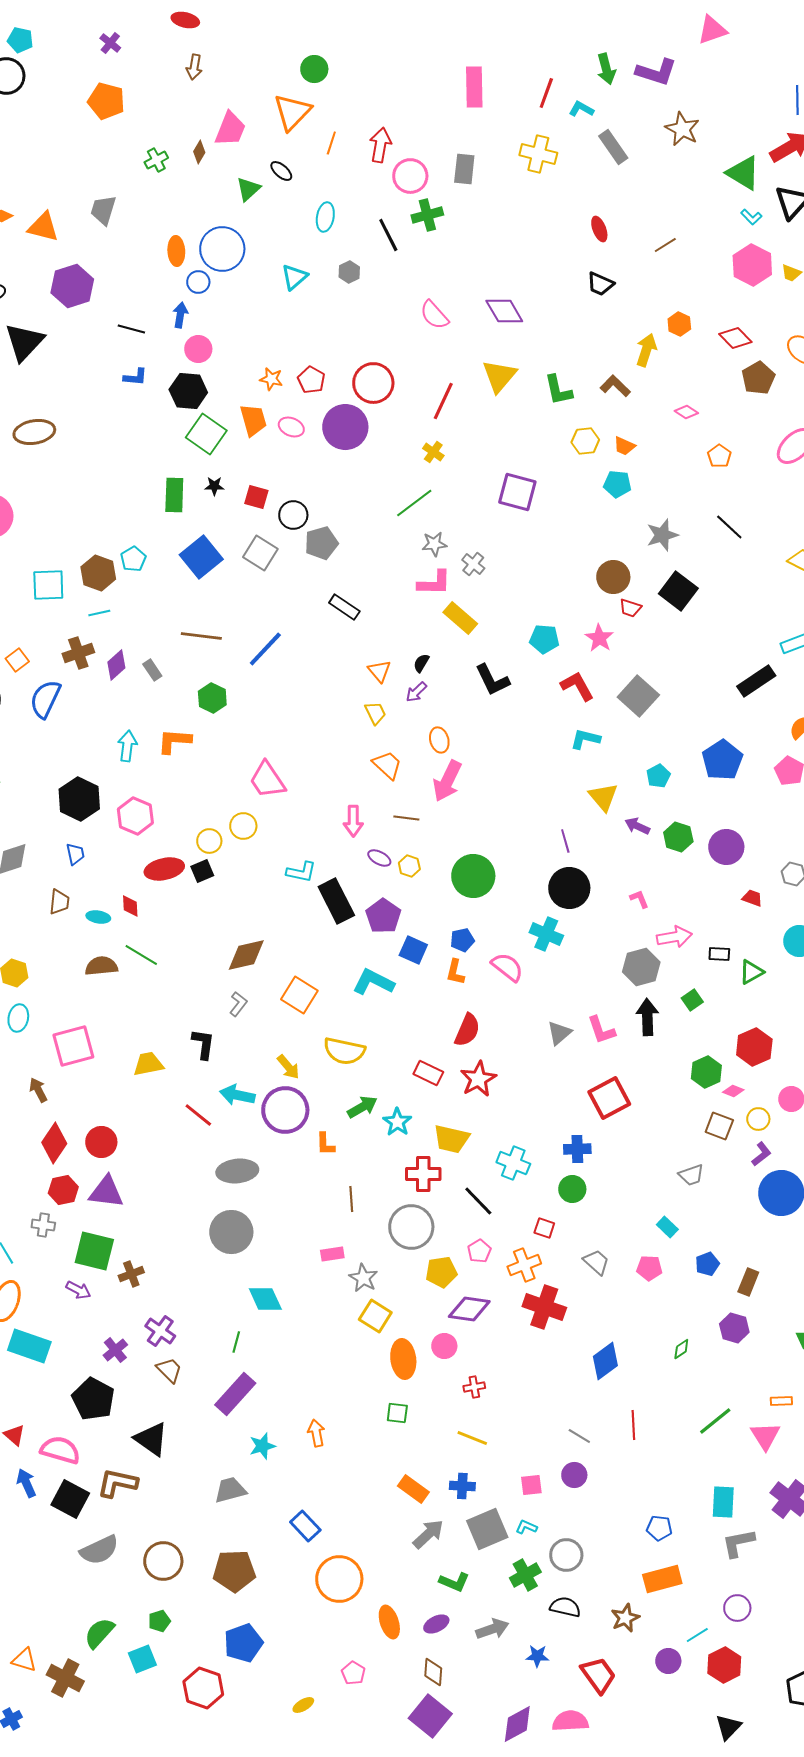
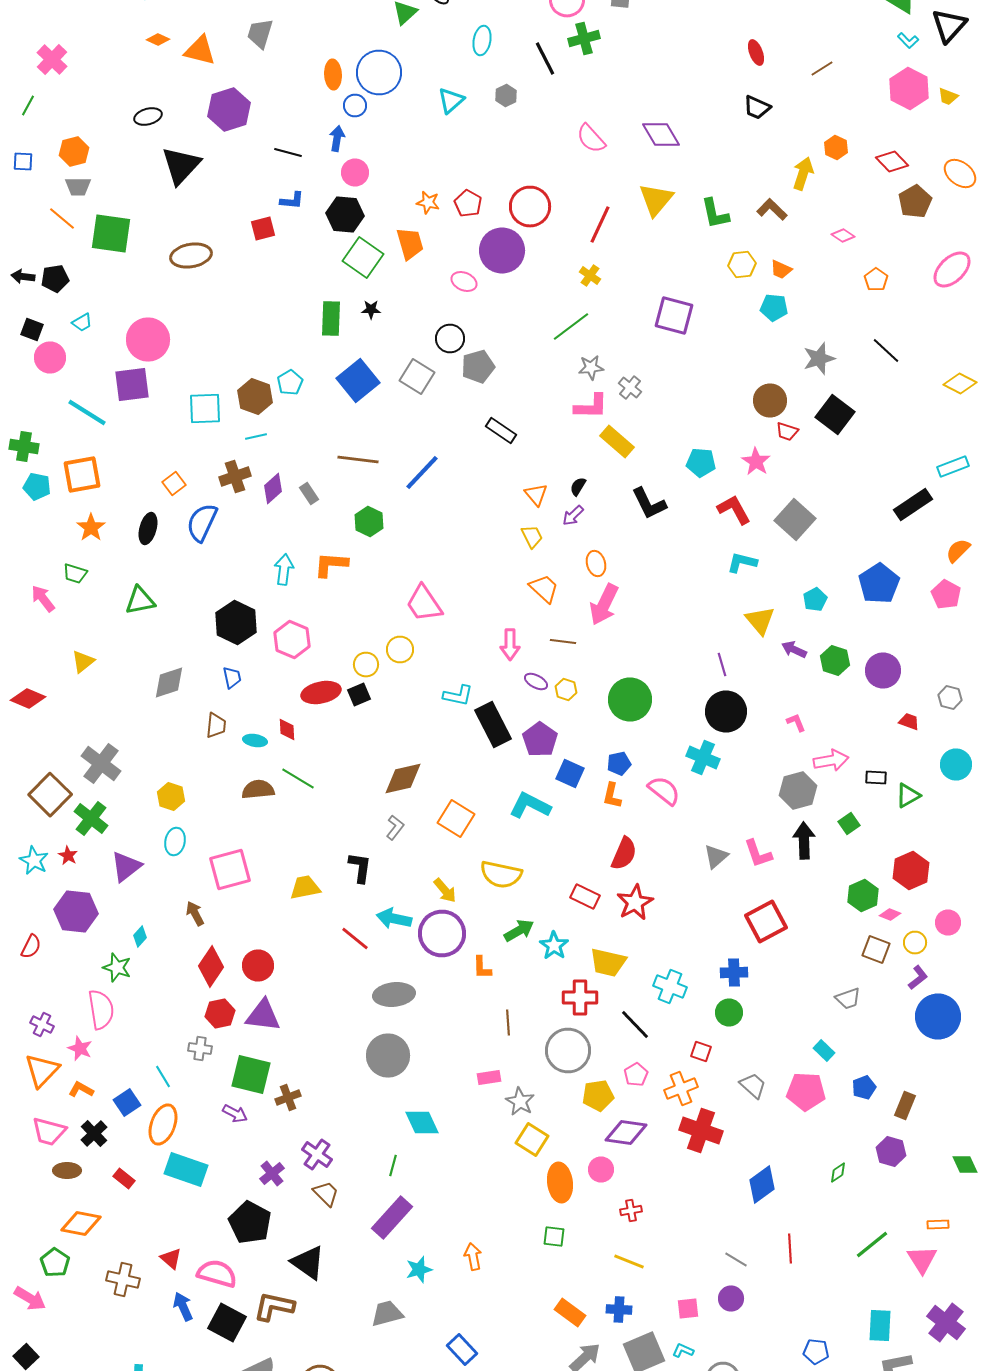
pink ellipse: (291, 427) -> (464, 282), moved
red square: (256, 497) -> (263, 228), moved, turned -30
pink pentagon: (649, 1268) -> (806, 1092), size x1.5

